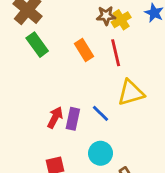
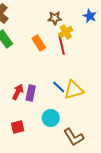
yellow cross: (121, 20) -> (66, 32), moved
yellow triangle: (131, 93) -> (74, 90), moved
blue line: (100, 113) -> (59, 87), moved

